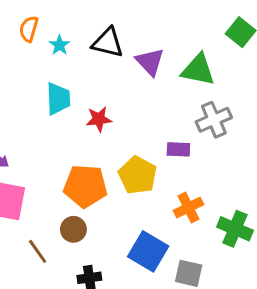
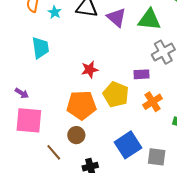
cyan trapezoid: (58, 99) -> (40, 48), moved
red star: (99, 119) -> (90, 70), moved
orange cross: (189, 207) -> (153, 102), moved
blue square: (148, 251) -> (128, 145), turned 32

